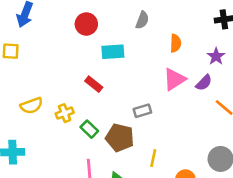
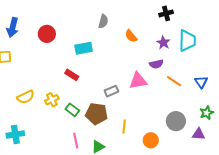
red circle: (86, 24) -> (47, 34), moved
orange semicircle: (176, 43) -> (131, 36), turned 144
pink triangle: (174, 79) -> (138, 81), moved, turned 30
purple semicircle: (204, 83) -> (156, 64), turned 40

